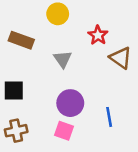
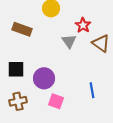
gray triangle: (63, 59) -> (69, 41), moved
purple circle: (70, 103) -> (44, 78), moved

